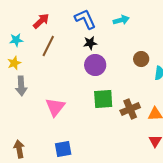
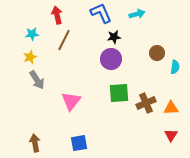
red arrow: (41, 21) -> (57, 15), turned -60
black star: (90, 43) -> (114, 37), moved
gray arrow: (21, 86) -> (37, 80), turned -30

